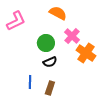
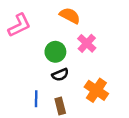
orange cross: (86, 53) -> (96, 90), moved
brown rectangle: (50, 88) -> (60, 106), turned -32

